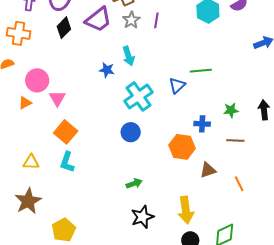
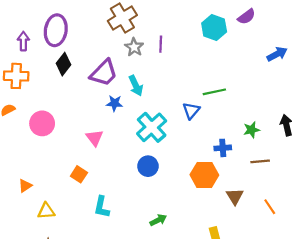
purple trapezoid: (98, 19) -> (104, 73), moved
pink triangle: (57, 98) -> (95, 138), moved
orange triangle: (25, 103) -> (25, 186), moved
orange square: (66, 132) -> (79, 174), size x0.7
cyan L-shape: (67, 162) -> (102, 207), moved
brown triangle: (208, 170) -> (235, 196), turned -36

